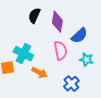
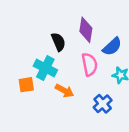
black semicircle: (34, 16) -> (58, 42), moved, turned 133

